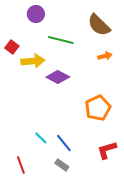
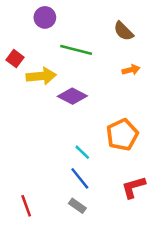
brown semicircle: (99, 25) -> (123, 31), size x0.7
cyan line: (41, 138) -> (82, 152), moved

